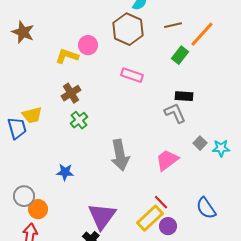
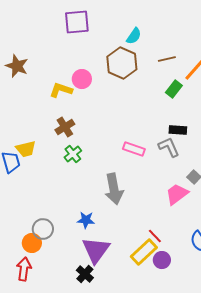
pink rectangle: (132, 75) -> (134, 149), moved
pink trapezoid: (167, 160) -> (177, 194), moved
blue star: (65, 172) -> (86, 220), moved
gray circle: (24, 196) -> (43, 229), moved

